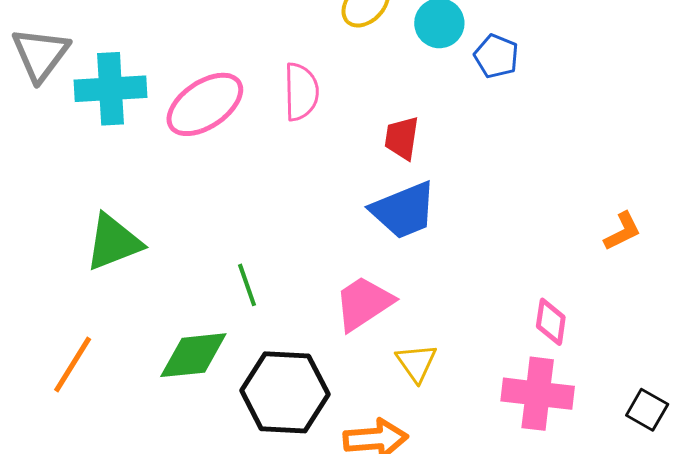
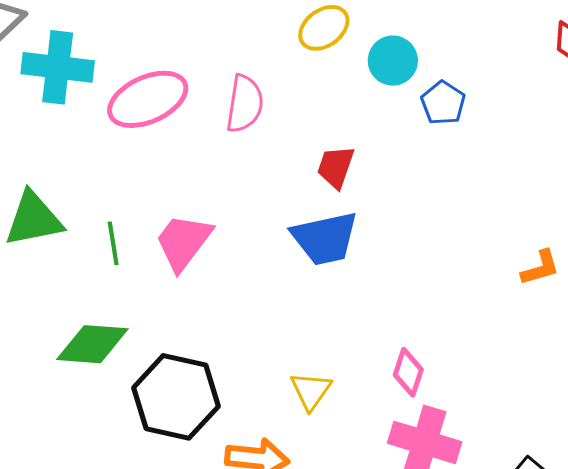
orange L-shape: (622, 231) -> (540, 268), moved
green line: (247, 285) -> (113, 243), moved
pink trapezoid: (364, 303) -> (183, 242), moved, turned -30
pink diamond: (551, 322) -> (408, 372), moved

